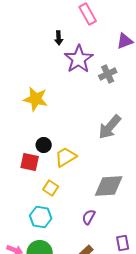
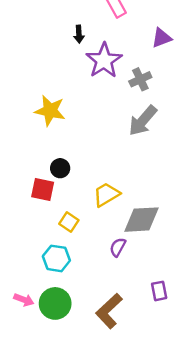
gray arrow: (110, 127) -> (143, 121), moved
yellow trapezoid: (66, 157) -> (106, 195), moved
purple semicircle: (89, 217) -> (118, 247), moved

